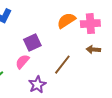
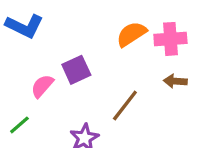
pink semicircle: (22, 62) -> (42, 86), moved

